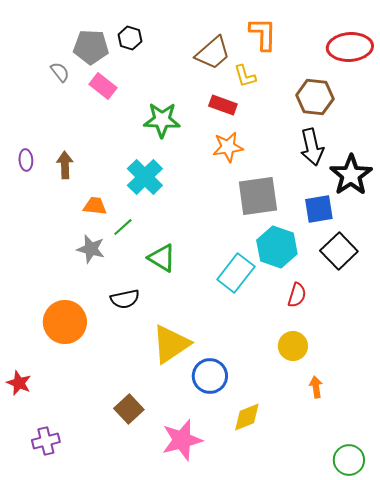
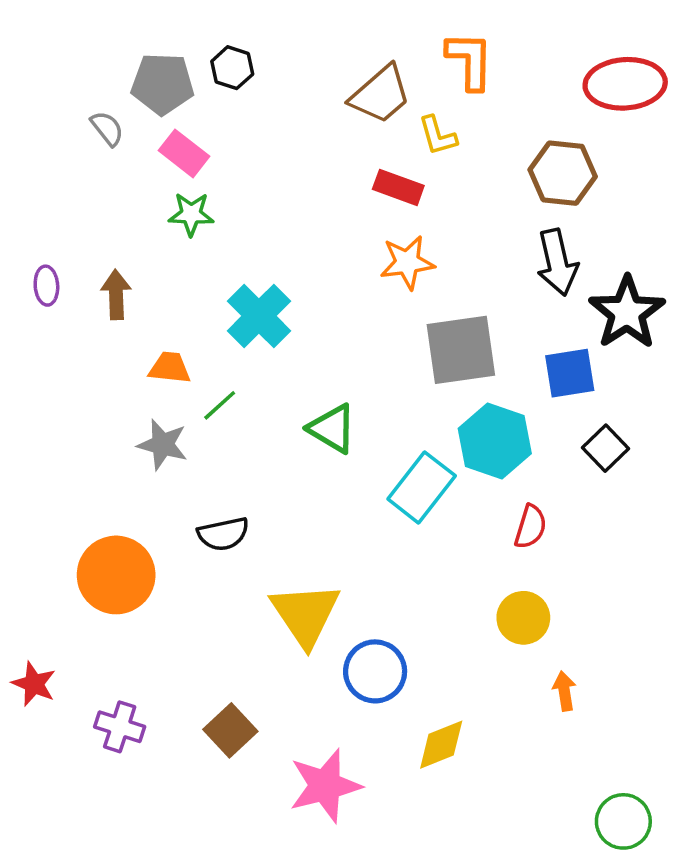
green star: (162, 120) -> (191, 214), moved, size x0.7
black square: (339, 251) -> (605, 448), size x0.7
green triangle: (162, 258) -> (332, 428), moved
yellow triangle: (171, 344) -> (305, 614), turned -30
purple cross: (46, 441) -> (120, 727), moved, turned 32

